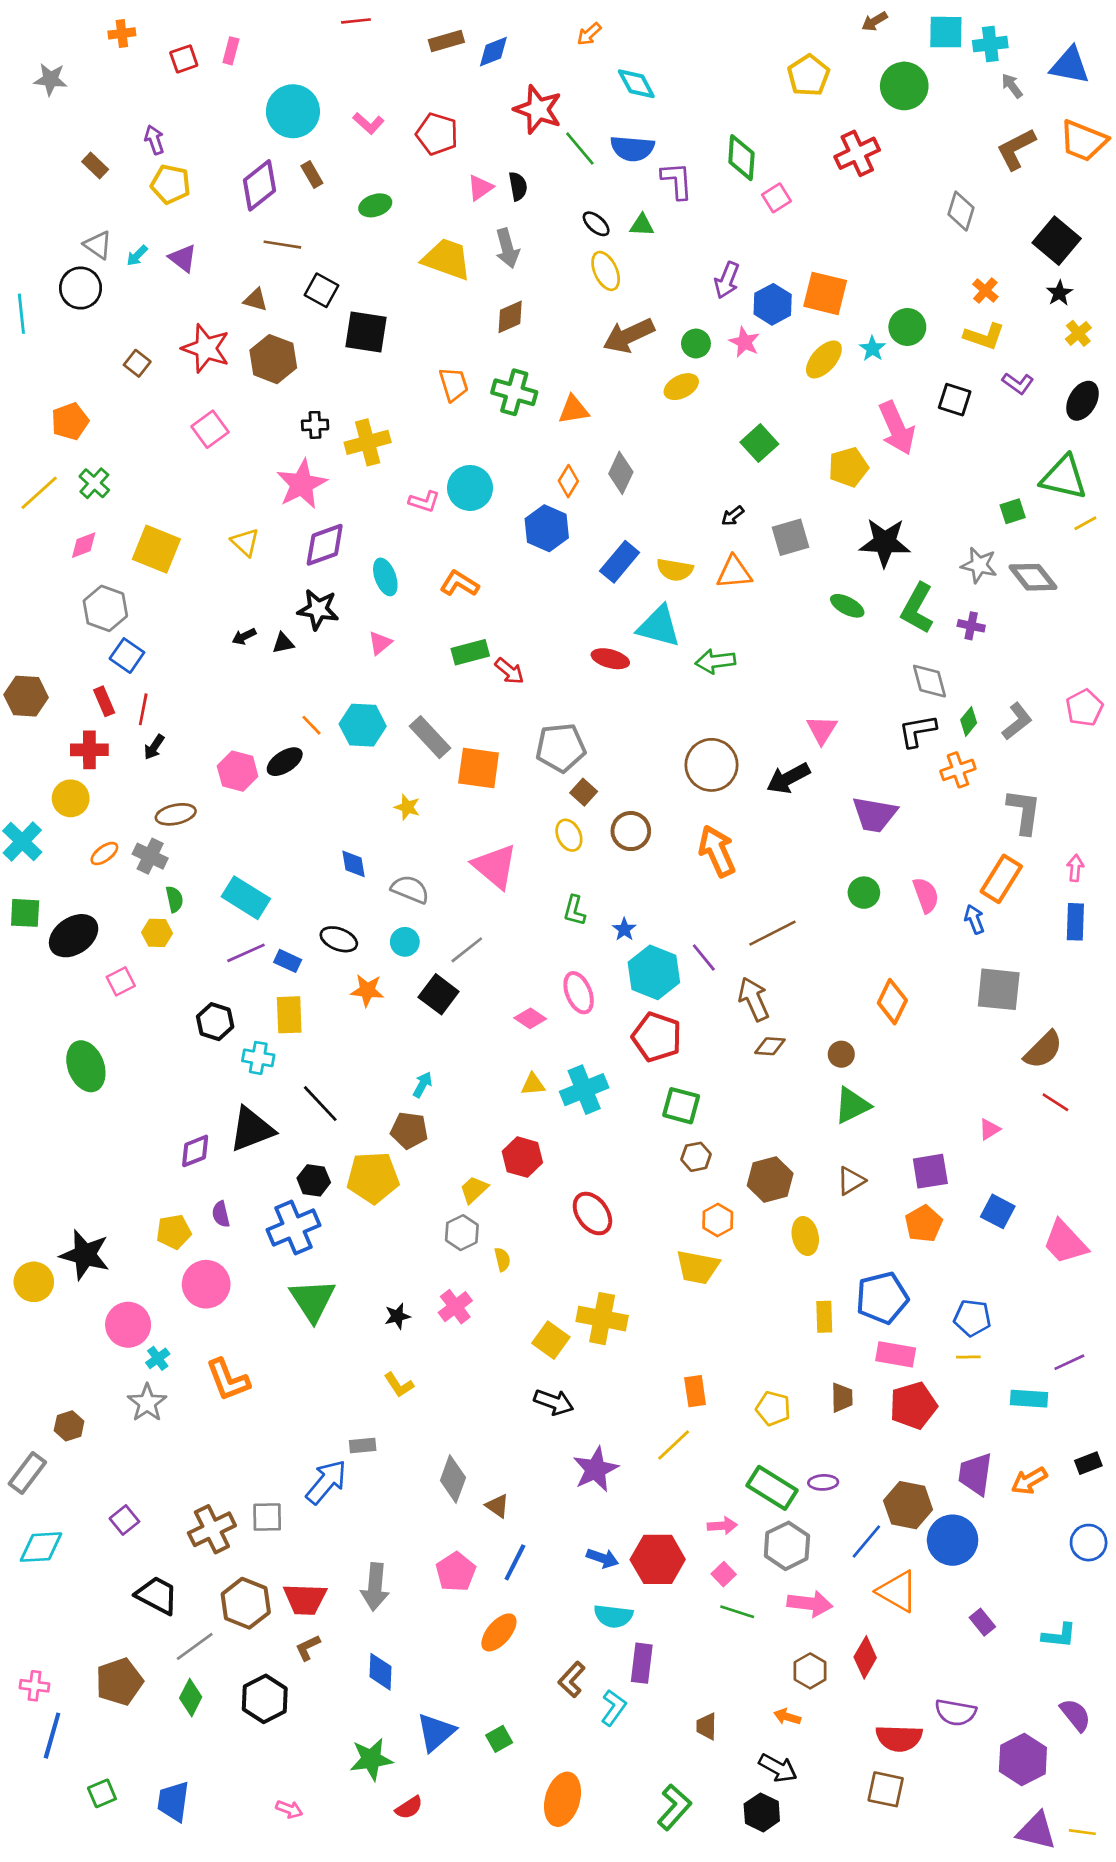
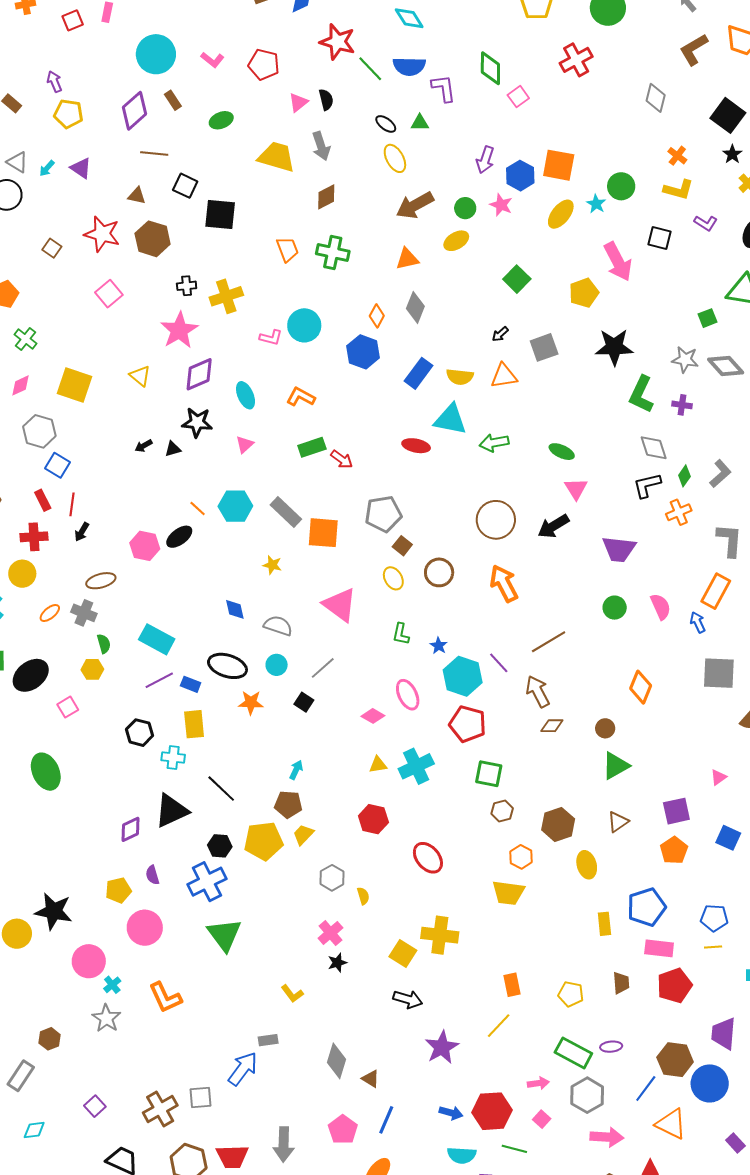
orange triangle: (574, 410) -> (407, 259), moved
green ellipse: (847, 606) -> (562, 452), moved
black ellipse: (339, 939) -> (227, 666), size x1.4
black square: (439, 994) -> (304, 702), size x0.7
yellow trapezoid: (474, 1189) -> (303, 835), moved
black star: (397, 1316) -> (337, 963), moved
cyan diamond: (41, 1547) -> (34, 1130), size x0.7
green line: (737, 1612) -> (514, 1149), moved

